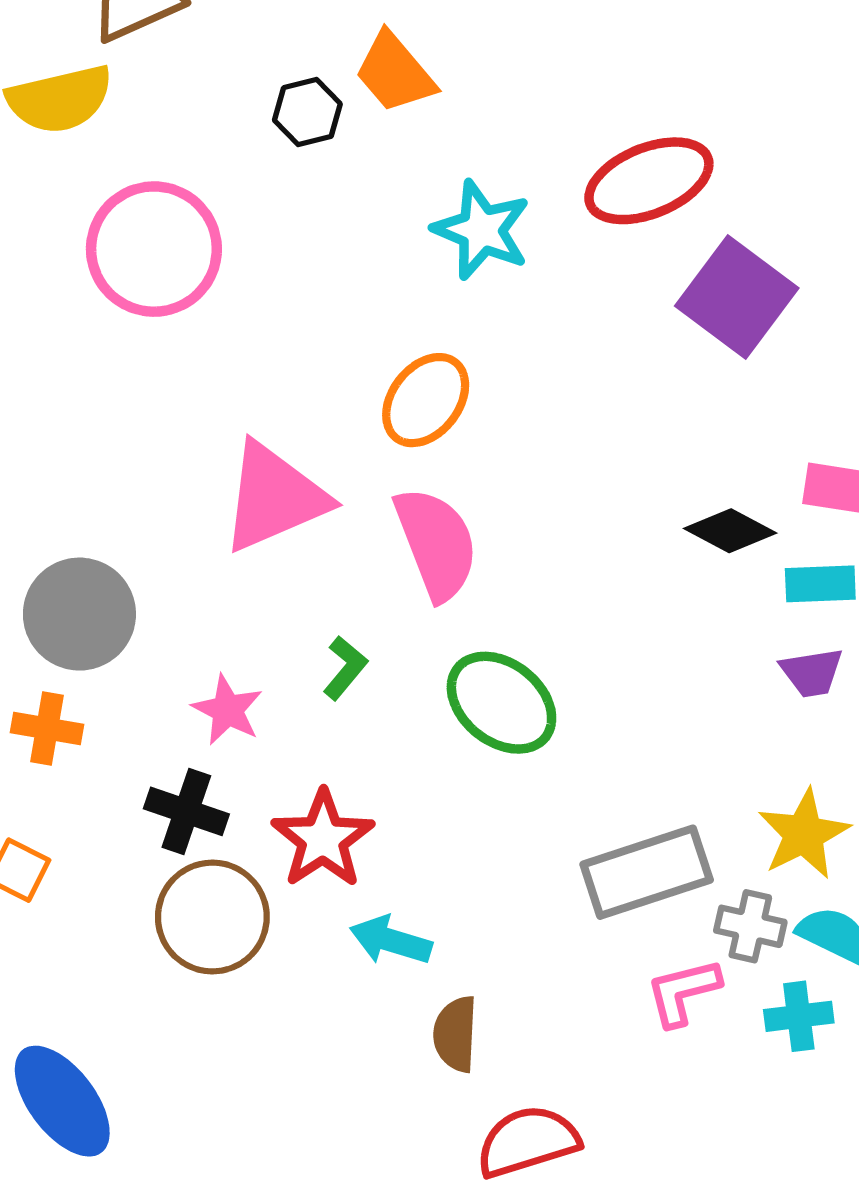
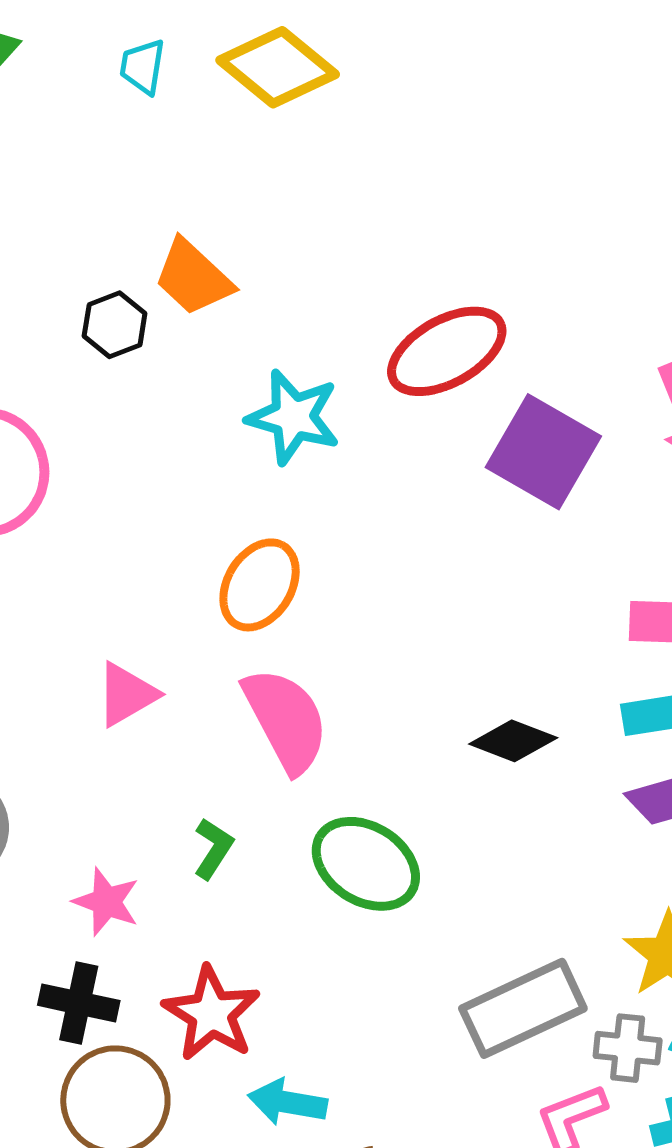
pink triangle: (274, 497) -> (127, 694), size x0.6
black diamond: (730, 531) -> (513, 741), moved

